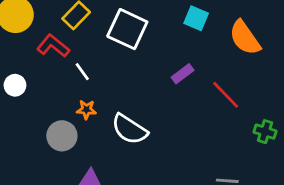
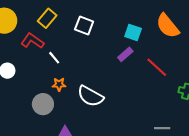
cyan square: (196, 18) -> (133, 32), moved
white square: (127, 29) -> (84, 25), size x0.7

